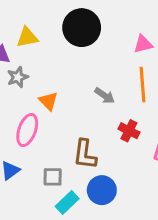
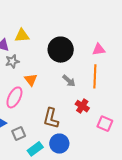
black circle: (82, 28) -> (61, 50), moved
gray square: (53, 177) -> (19, 134), moved, turned -32

